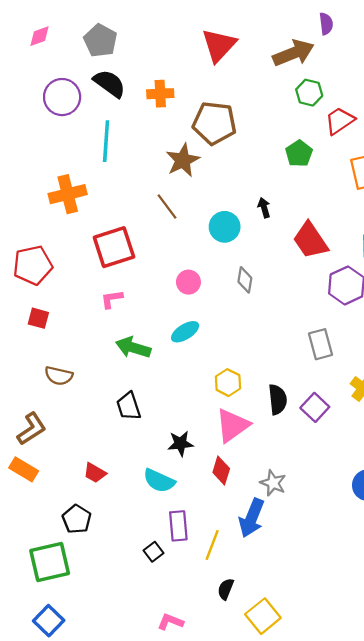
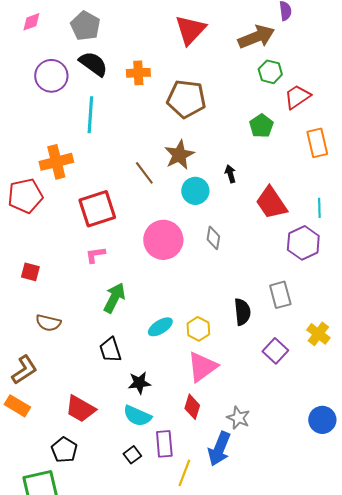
brown star: (183, 160) -> (179, 155), moved
red pentagon: (33, 265) -> (25, 196), moved
pink circle: (188, 282) -> (163, 240), size x1.8
cyan ellipse: (185, 332) -> (160, 327), moved
green arrow: (133, 348) -> (114, 298), turned 100
black semicircle: (278, 399) -> (242, 312), moved
black star: (181, 443) -> (139, 383), moved
red trapezoid: (95, 473) -> (80, 409), size x1.5
purple rectangle: (178, 526) -> (164, 444), moved
black square: (153, 552) -> (132, 455), moved

